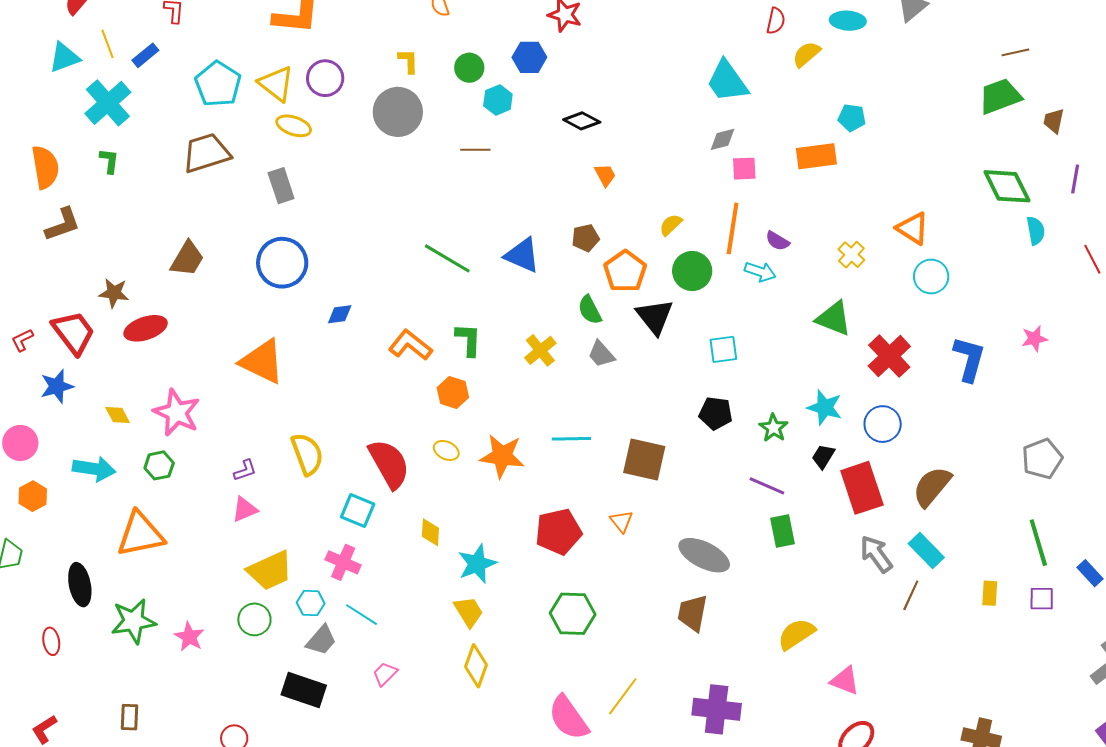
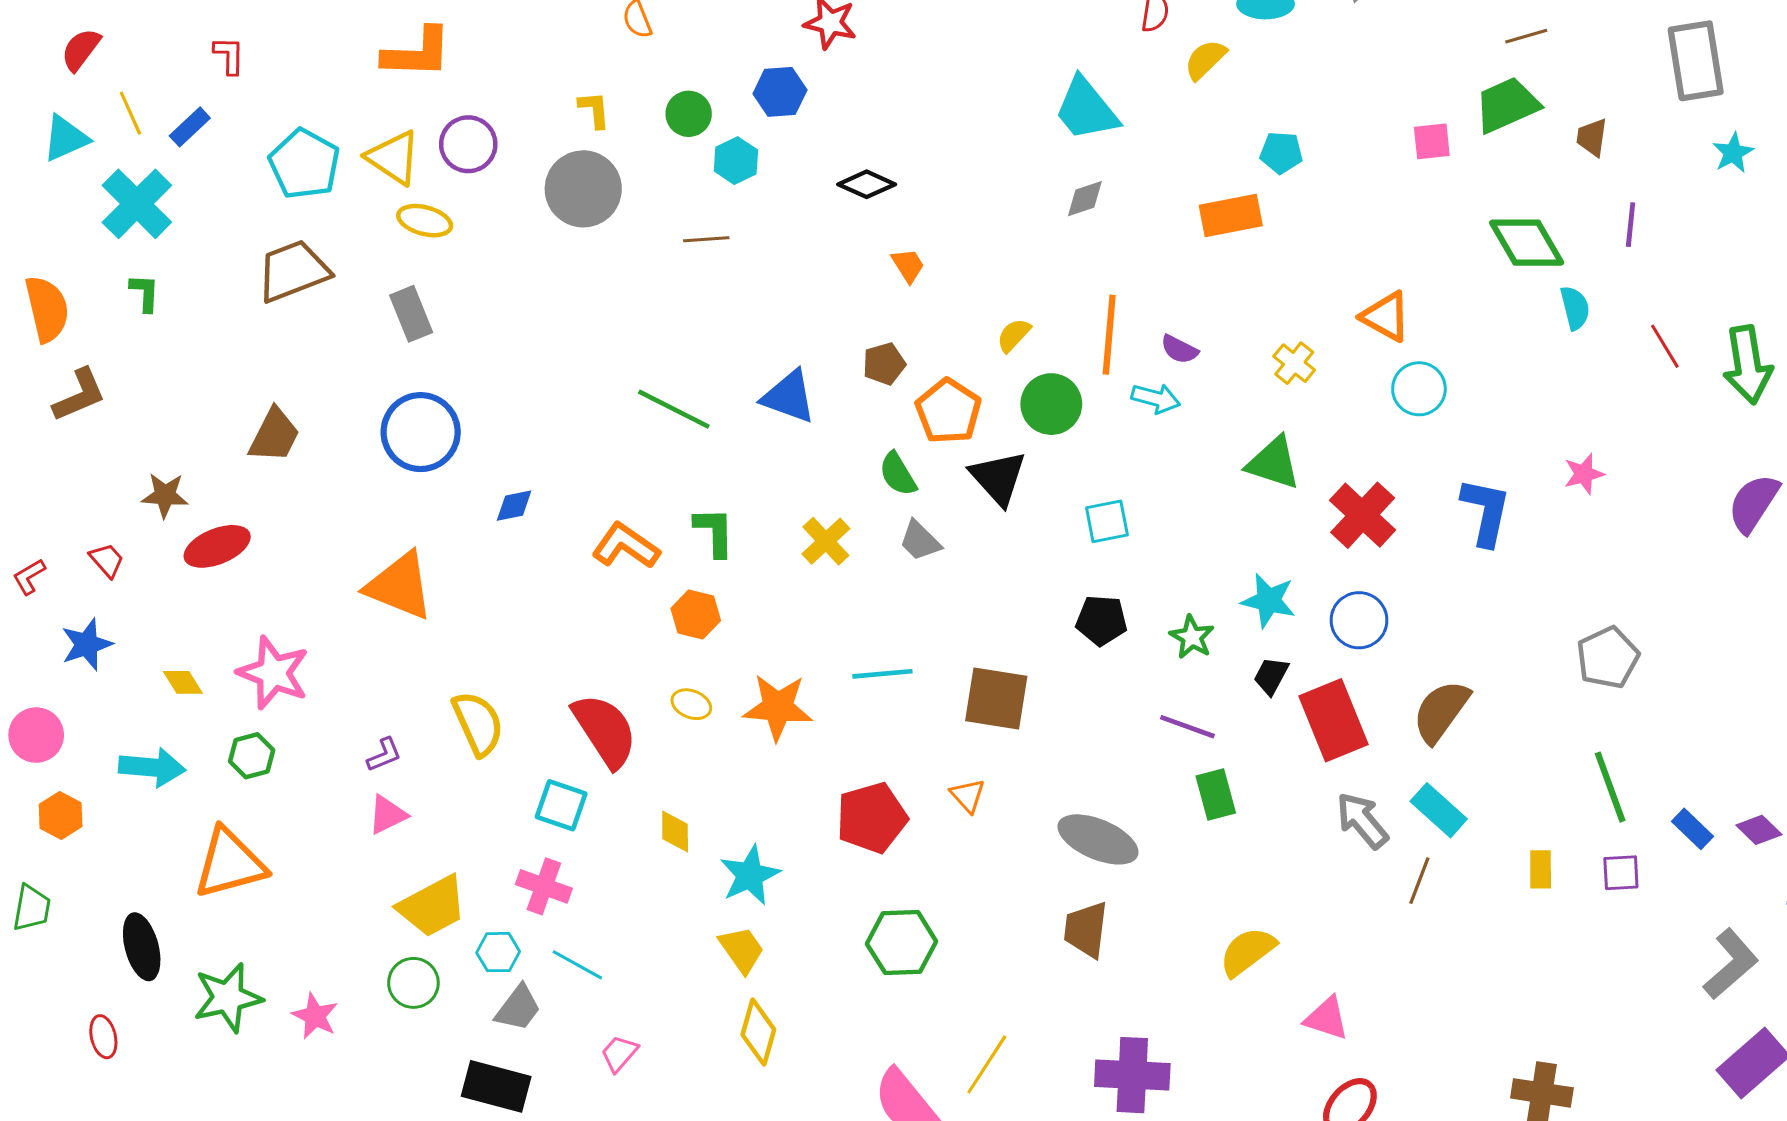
pink square: (744, 169) -> (1432, 141), moved
red trapezoid: (73, 333) -> (107, 560), size x0.5

